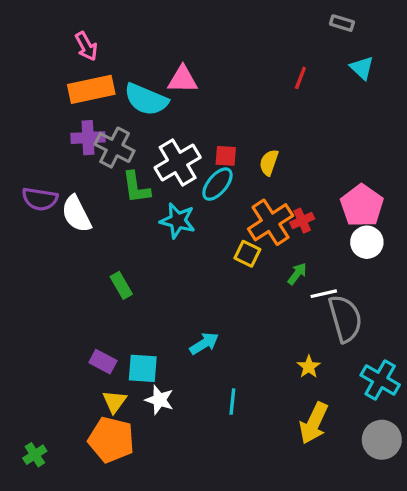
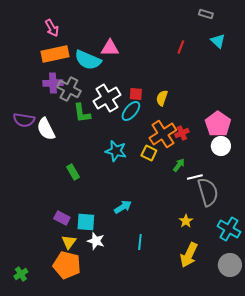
cyan star: (178, 221) -> (116, 151), moved

